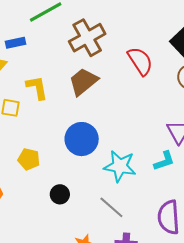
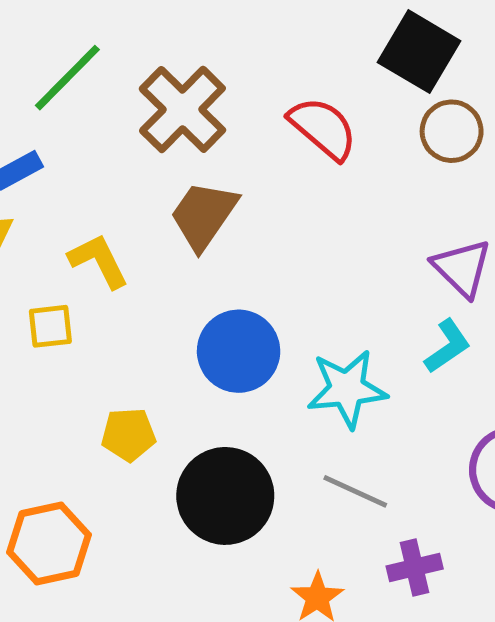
black circle: (60, 194) -> (225, 496), size x2.0

